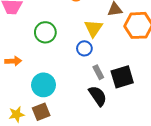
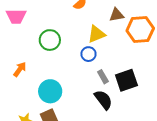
yellow triangle: (93, 28) -> (96, 34), turned 36
orange arrow: (13, 61) -> (20, 69), turned -49

